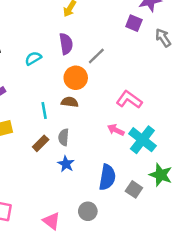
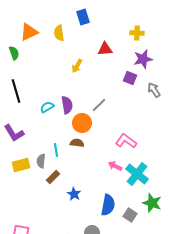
purple semicircle: (66, 44) -> (67, 105), moved
gray semicircle: (64, 137) -> (41, 161), moved

